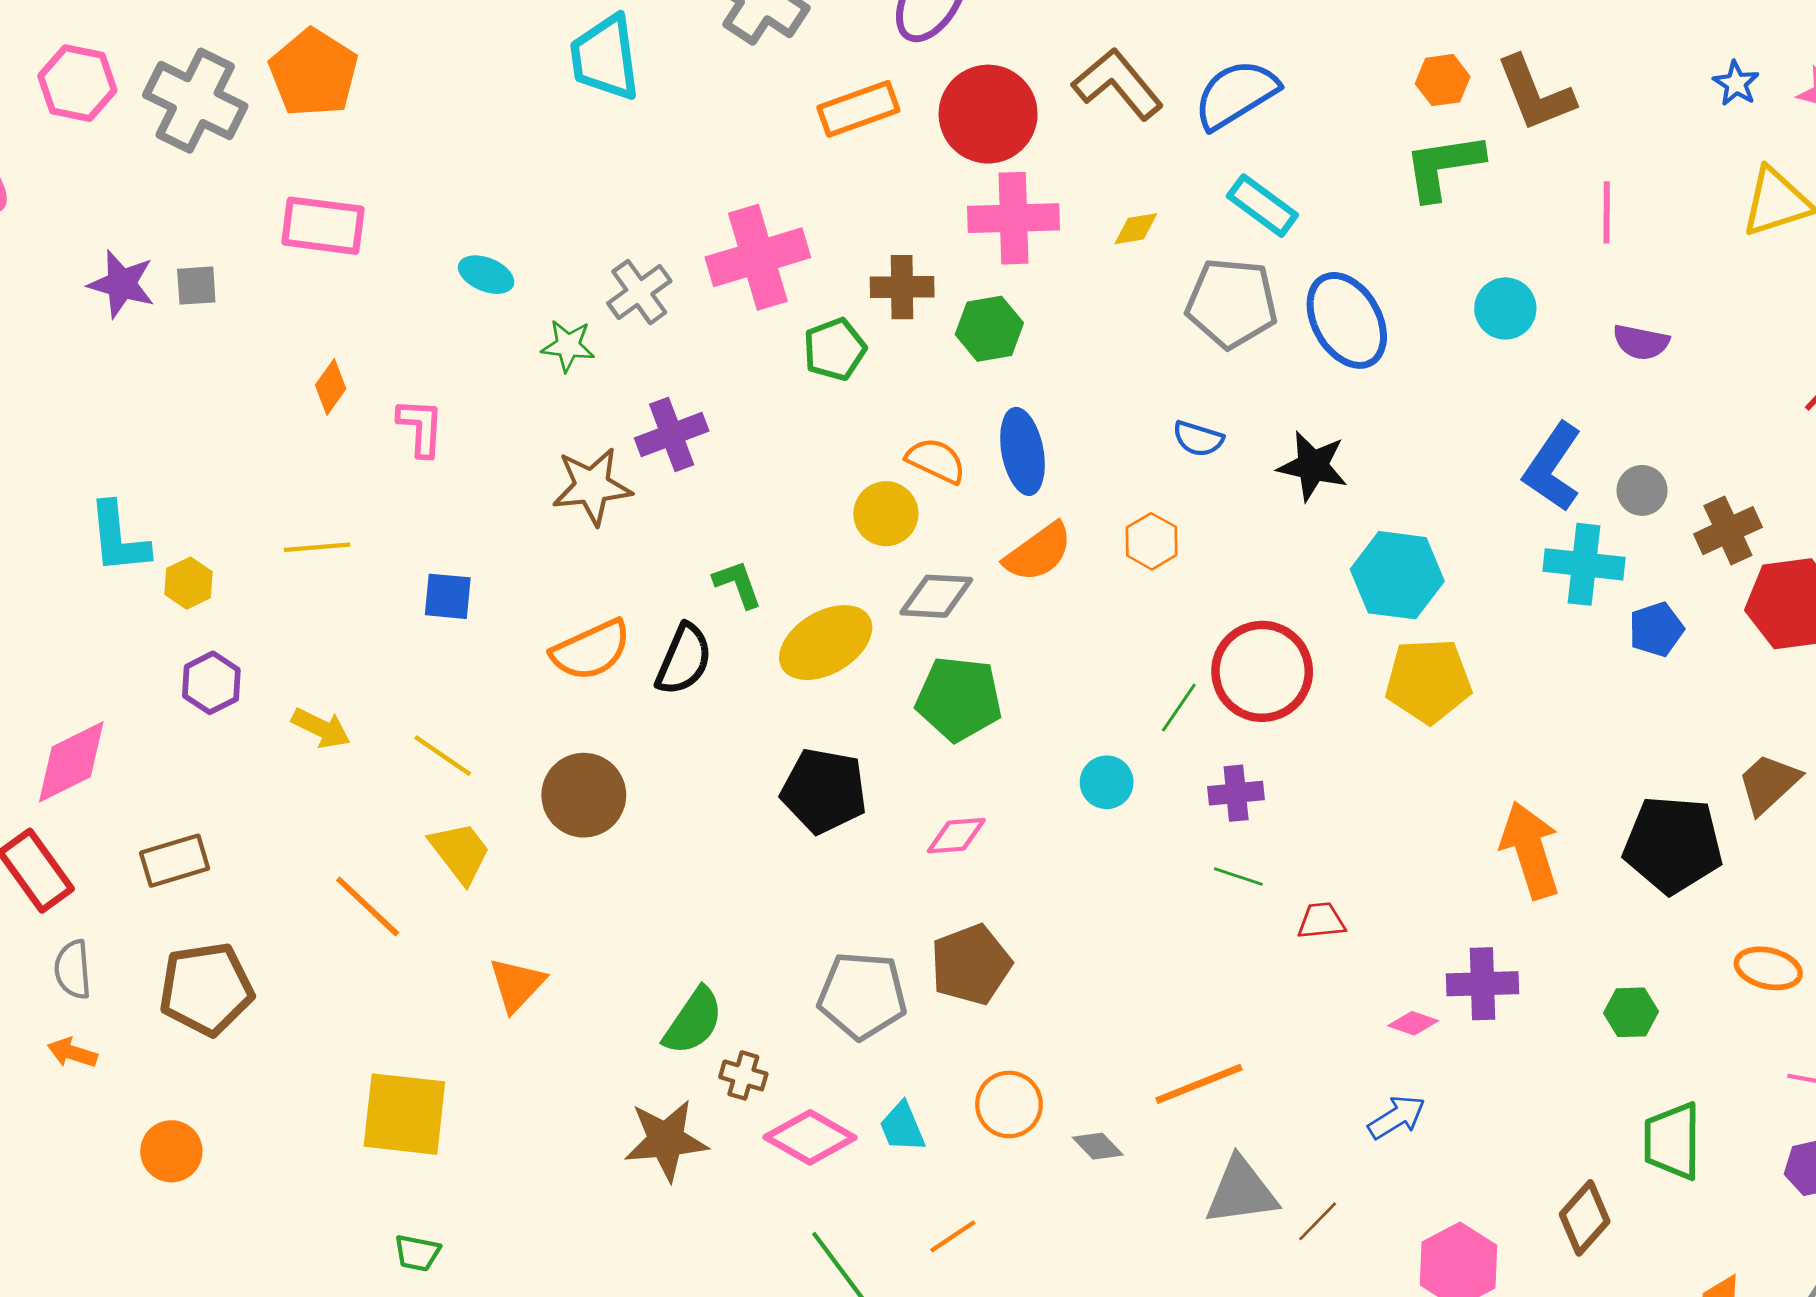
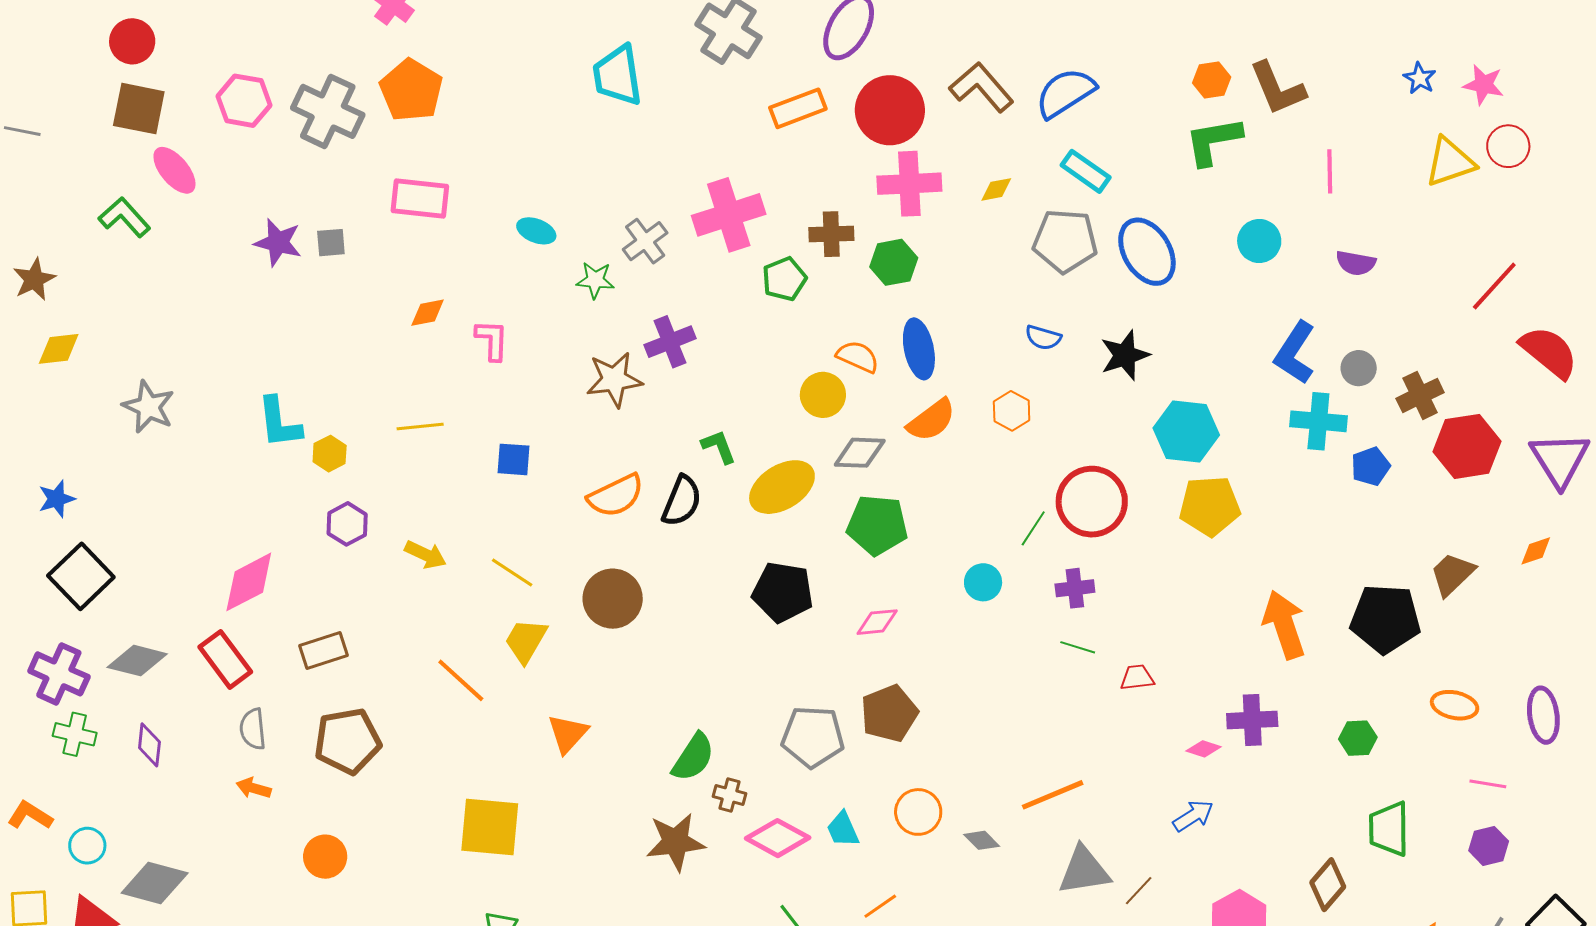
orange diamond: (331, 387) -> (428, 313), turned 45
black star: (1313, 466) -> (1125, 355), turned -30
yellow trapezoid: (460, 852) -> (526, 641), turned -111

